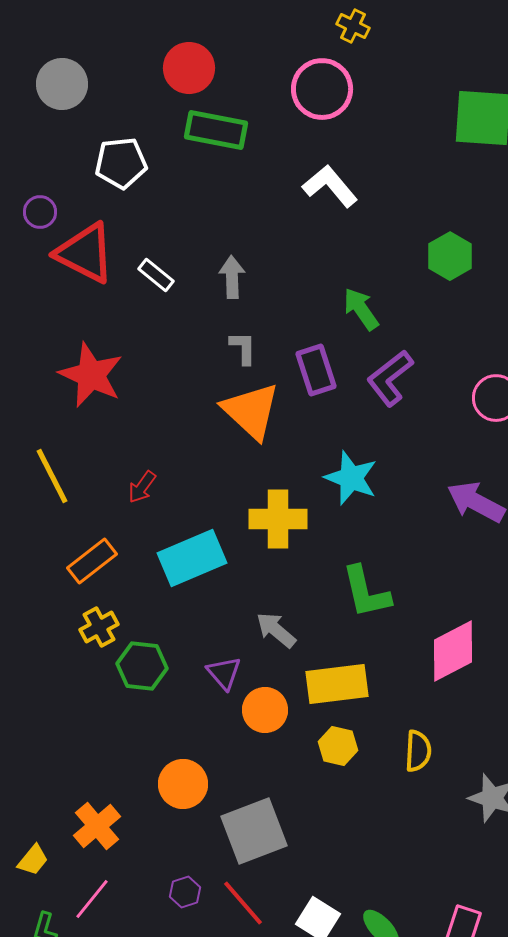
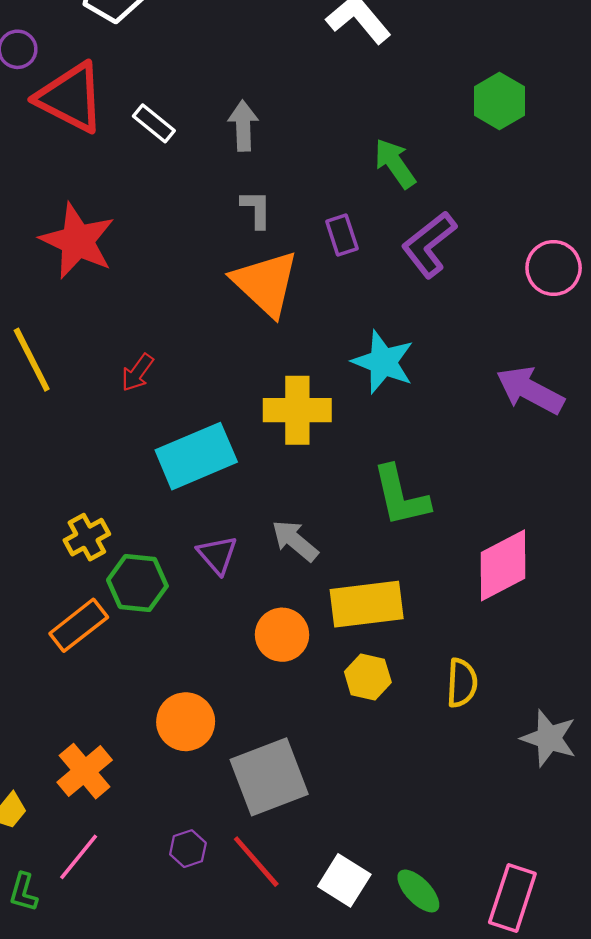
purple rectangle: (316, 370) -> (342, 235), size x0.7
orange rectangle: (92, 561) -> (79, 625), moved
purple triangle: (224, 673) -> (217, 555), moved

